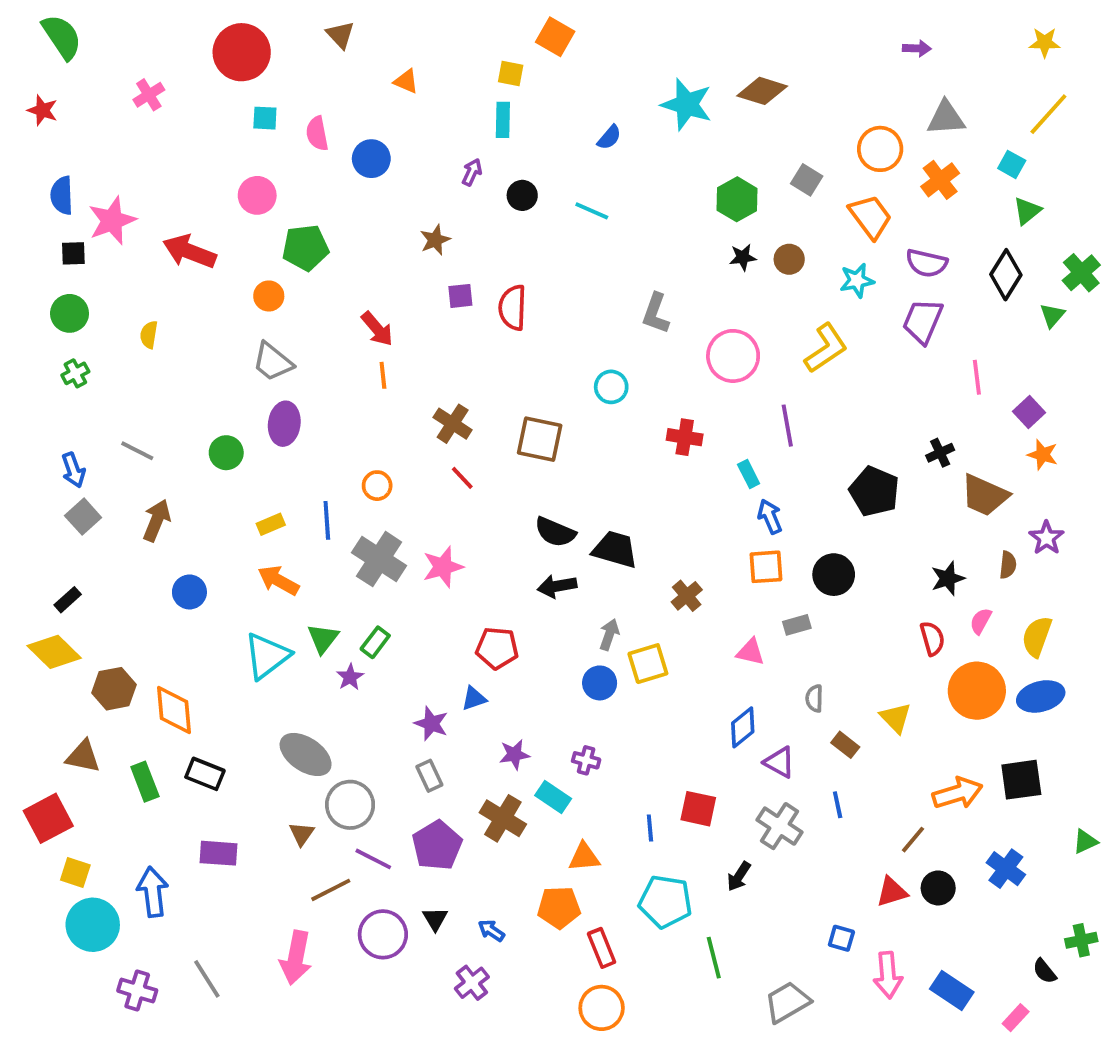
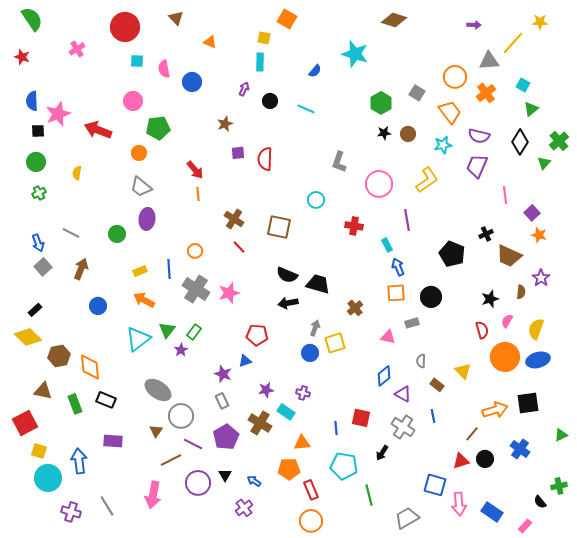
brown diamond: (762, 91) -> (394, 20), moved
yellow line: (1048, 114) -> (513, 43), moved
blue square: (841, 938) -> (435, 485), size x1.6

